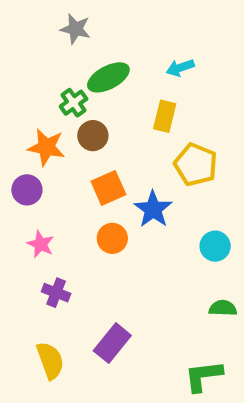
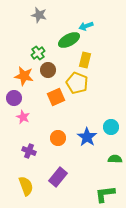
cyan arrow: (180, 68) -> (86, 26), moved
green ellipse: (108, 77) -> (69, 40), moved
yellow pentagon: (196, 165) -> (77, 83), moved
blue star: (153, 209) -> (87, 137), moved
orange circle: (112, 238) -> (58, 138), moved
pink star: (41, 244) -> (23, 117), moved

